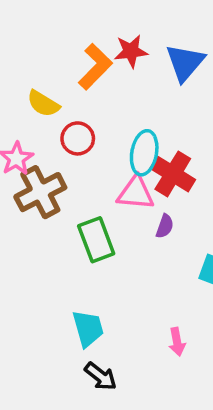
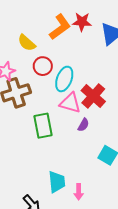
cyan ellipse: (144, 153) -> (64, 79), moved
cyan trapezoid: (88, 328) -> (57, 182), moved

